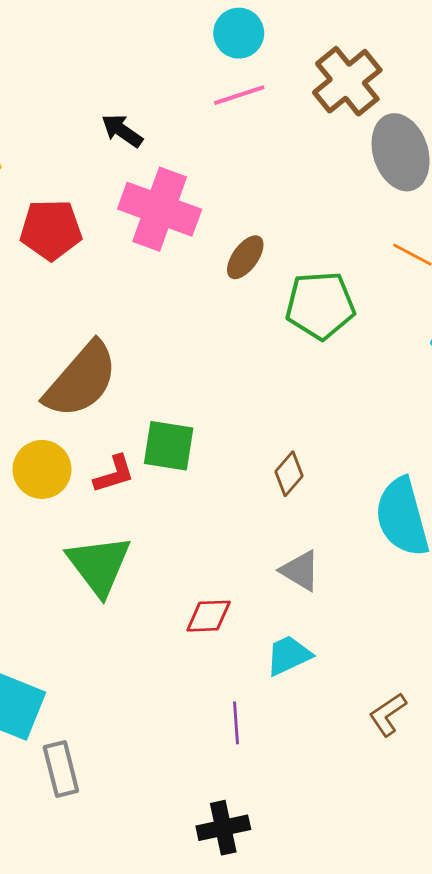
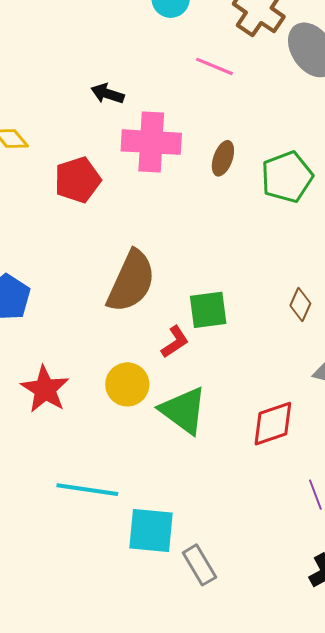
pink line: (239, 95) -> (215, 66), moved, turned 57
yellow circle: (42, 469) -> (127, 384), moved
red diamond: (209, 616) -> (273, 424), size x1.4

